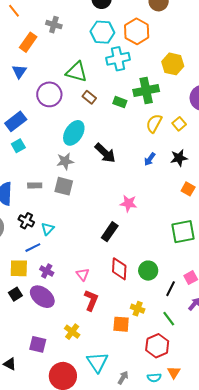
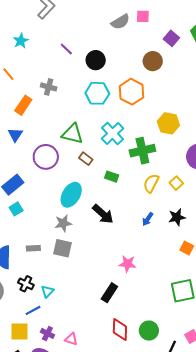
cyan cross: (118, 59) -> (113, 134), moved, turned -30
green rectangle: (120, 102) -> (112, 177), moved
pink triangle: (83, 274) -> (71, 339), moved, turned -32

